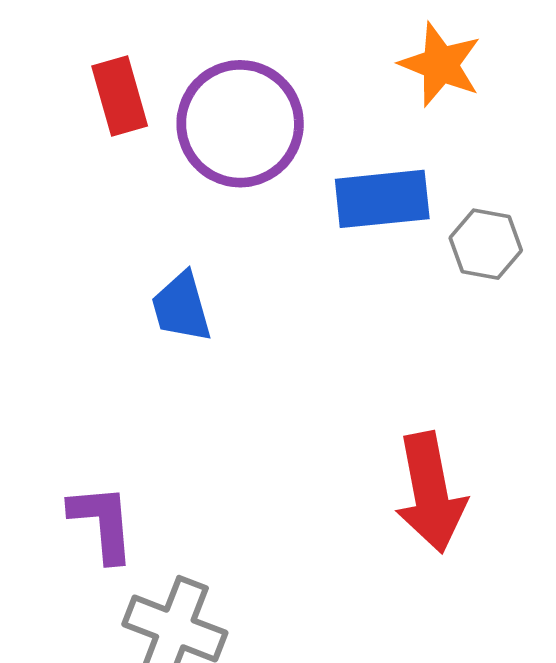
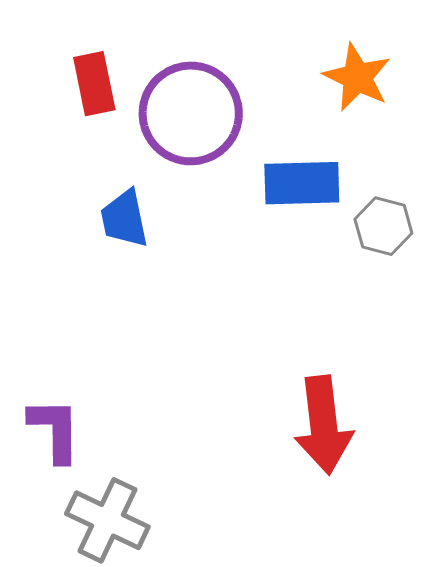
blue trapezoid: (181, 307) -> (124, 219), moved

